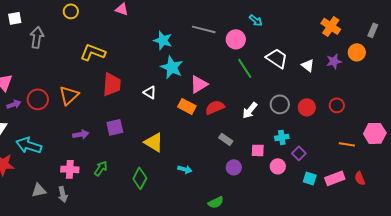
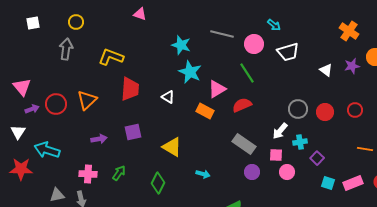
yellow circle: (71, 11) -> (76, 22), moved
gray arrow: (37, 37) -> (66, 49), moved
white trapezoid: (277, 58) -> (288, 52), moved, turned 130
green line: (245, 68) -> (247, 73), moved
red semicircle: (215, 107) -> (242, 105), moved
white arrow: (250, 110) -> (280, 131), moved
gray rectangle: (226, 139) -> (244, 144), size x1.6
pink circle: (278, 166) -> (287, 172), moved

